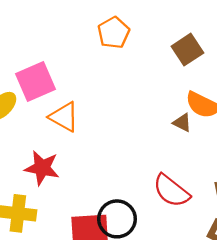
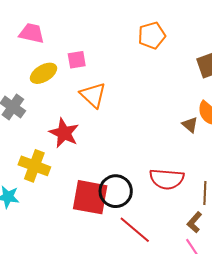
pink square: (36, 81) -> (77, 60), size x0.6
red semicircle: (171, 191) -> (167, 179), turned -48

